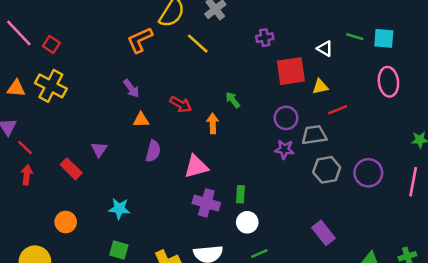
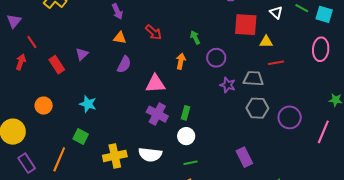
purple circle: (286, 118) -> (216, 58), moved
orange arrow: (213, 123) -> (181, 61), moved
red line: (25, 148) -> (32, 42), moved

